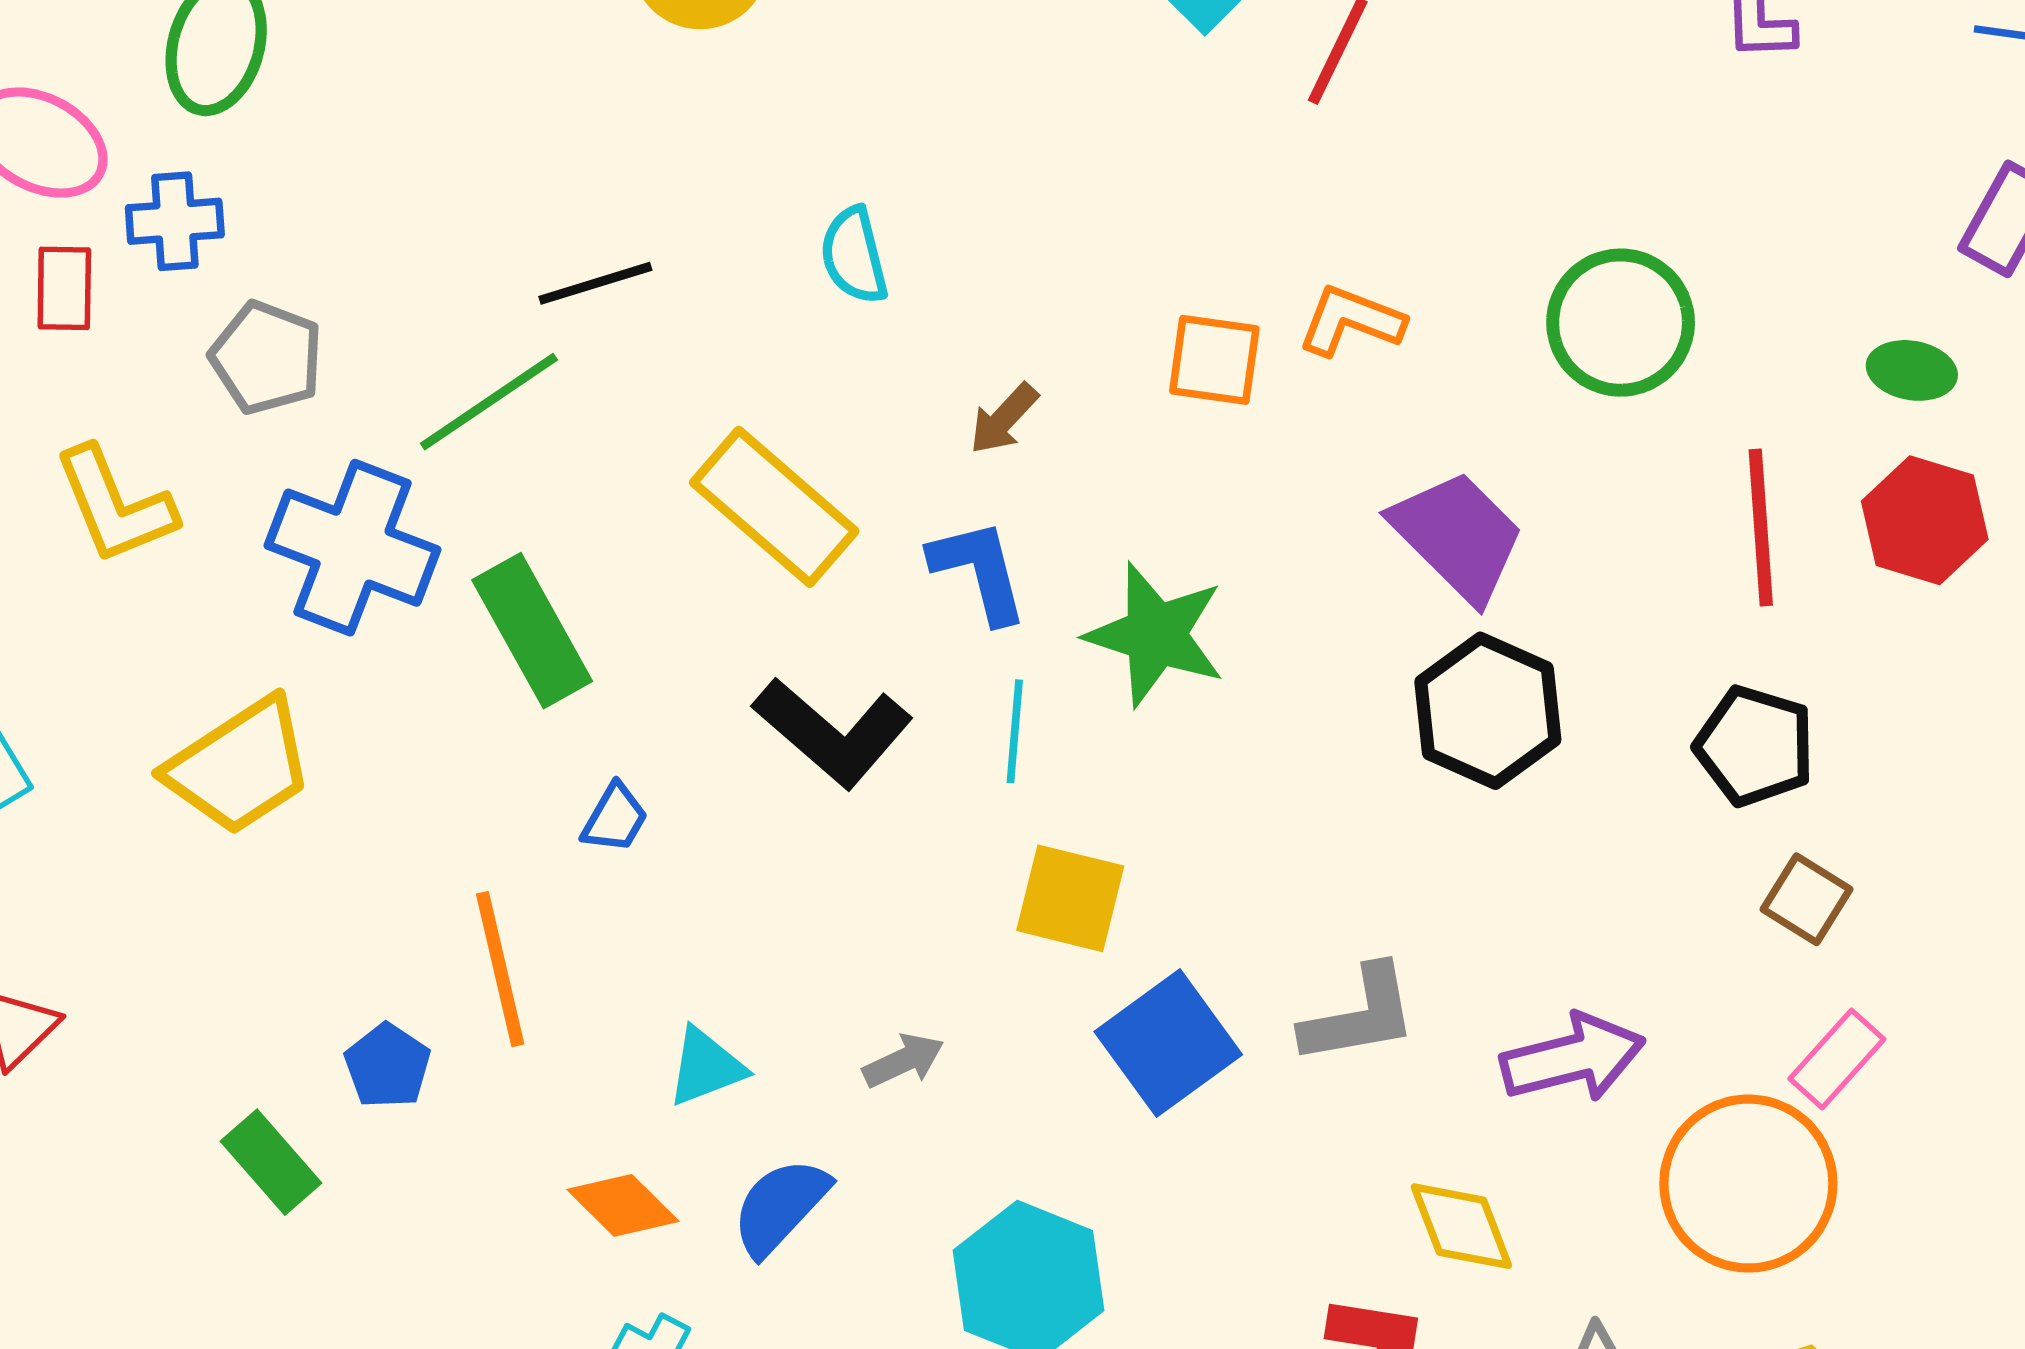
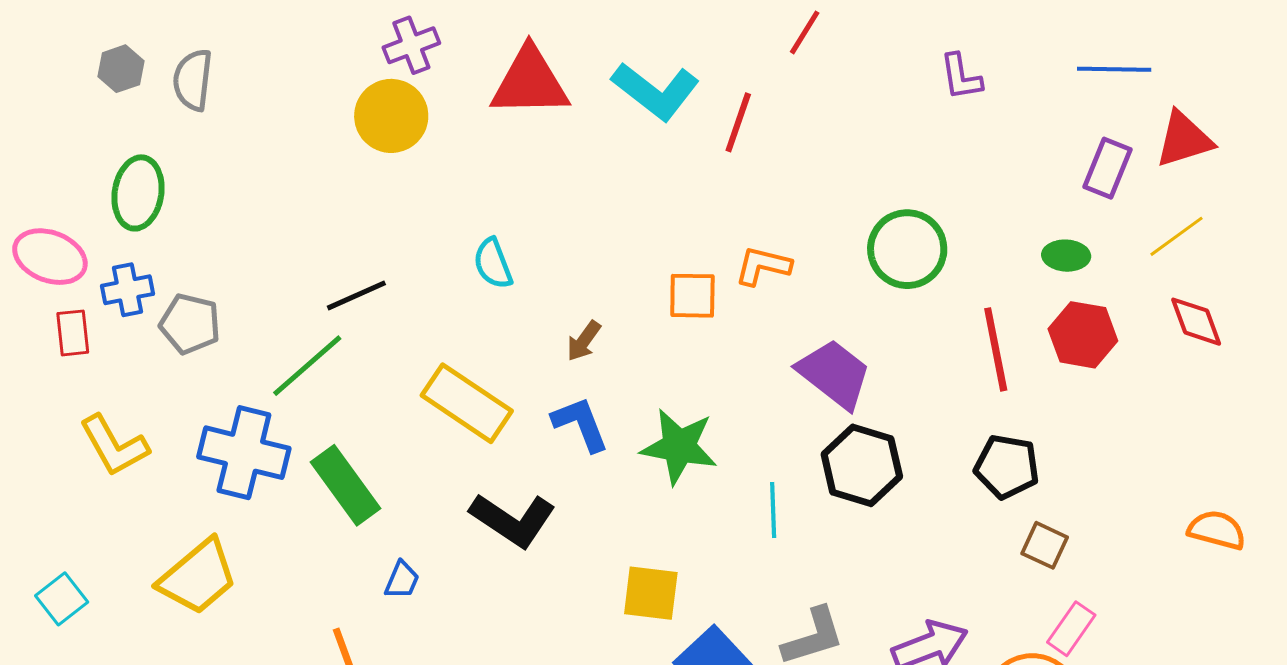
gray pentagon: (266, 358) -> (190, 324), moved
cyan line: (1015, 731) -> (773, 510), moved

